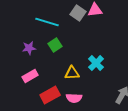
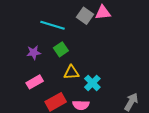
cyan cross: (96, 63) -> (92, 83), moved
yellow triangle: (72, 73) -> (71, 72), moved

